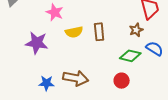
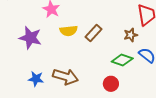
brown rectangle: (99, 32) -> (93, 33), turned 42

